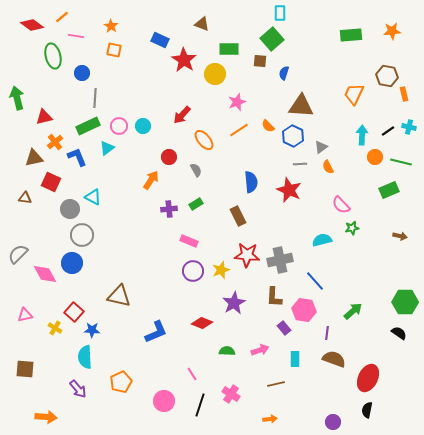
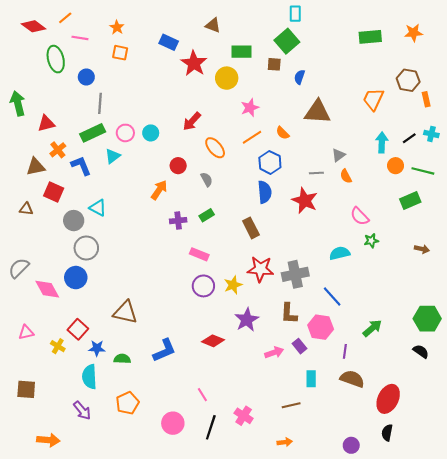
blue hexagon: (293, 136) -> (270, 162), moved
pink arrow: (260, 350) -> (274, 352), moved
green semicircle: (227, 351) -> (122, 359), moved

